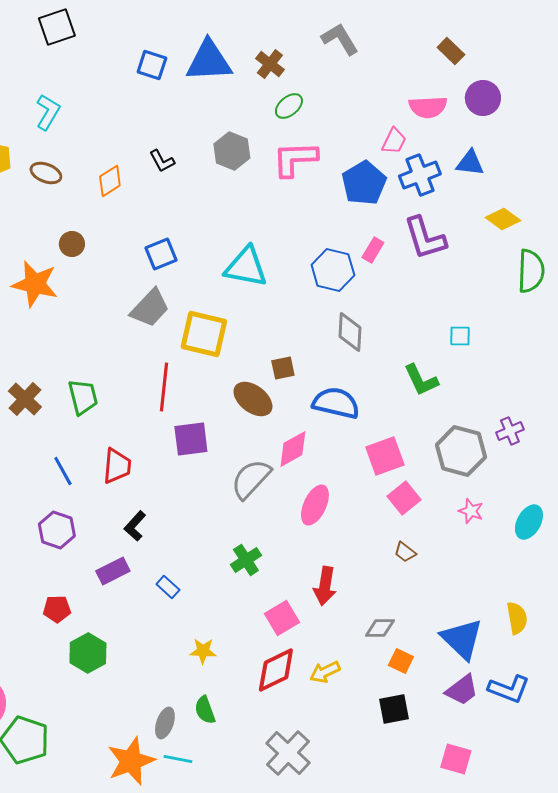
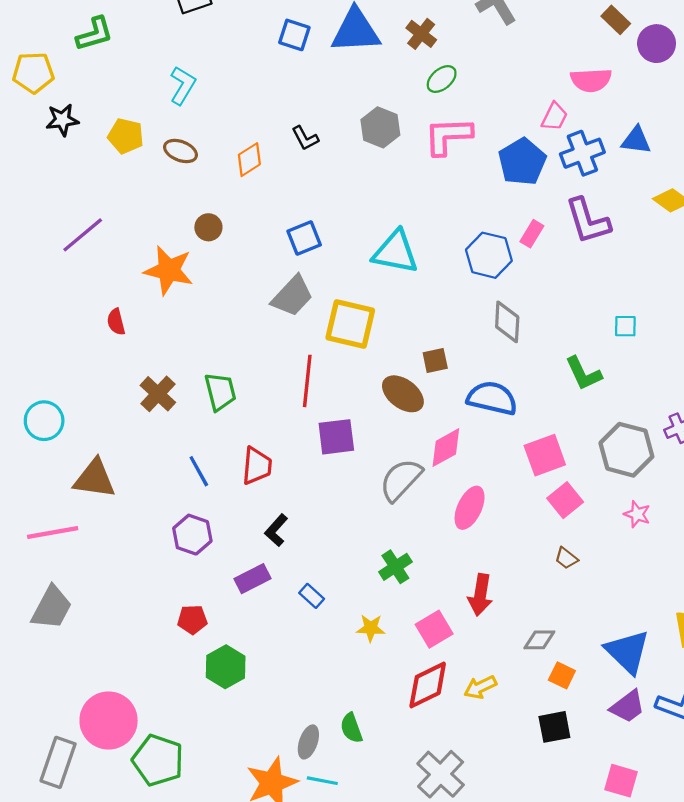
purple circle: (483, 98) -> (657, 44), moved
yellow star: (203, 651) -> (371, 628), moved

